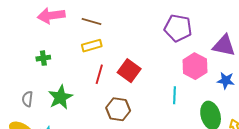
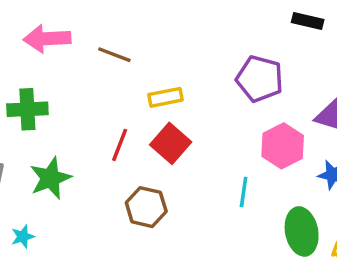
yellow rectangle: (92, 46) -> (165, 97), moved
green cross: (43, 58) -> (27, 109), size x1.6

